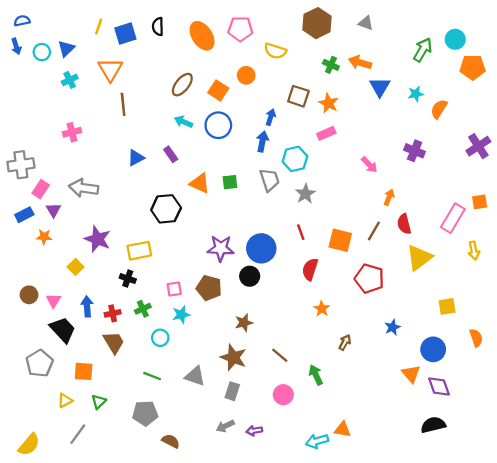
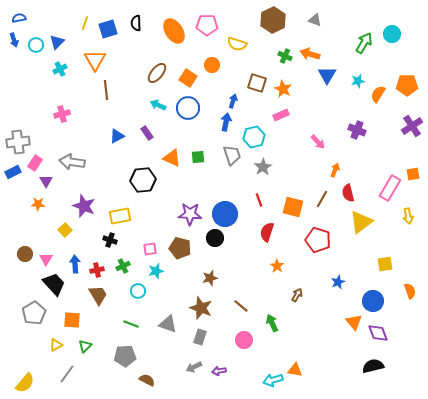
orange pentagon: (473, 67) -> (407, 85), moved
blue rectangle: (24, 215) -> (13, 172), moved

